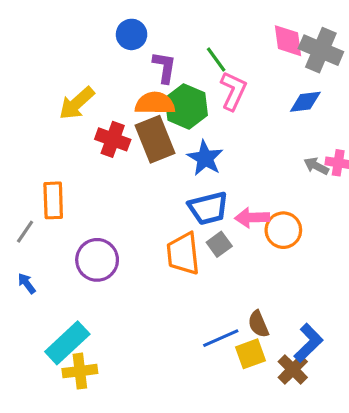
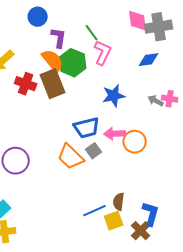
gray cross: (321, 50) -> (159, 27), turned -32
orange semicircle: (155, 103) -> (53, 61), turned 50
blue star: (205, 158) -> (114, 96), moved, turned 30
orange trapezoid: (183, 254) -> (71, 157), turned -40
brown semicircle: (258, 324) -> (119, 202), turned 30
blue L-shape: (308, 343) -> (151, 214), turned -30

